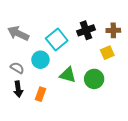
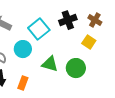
brown cross: (113, 30) -> (95, 20), turned 32
yellow square: (107, 53) -> (89, 42), turned -32

